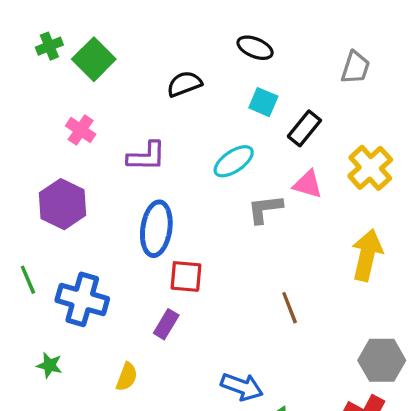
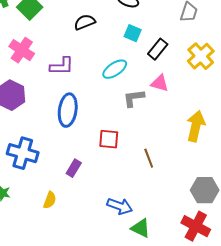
pink cross: (81, 130) -> (22, 50), size x1.4
yellow cross: (370, 168) -> (201, 56), moved
red square: (186, 276) -> (109, 139), moved

